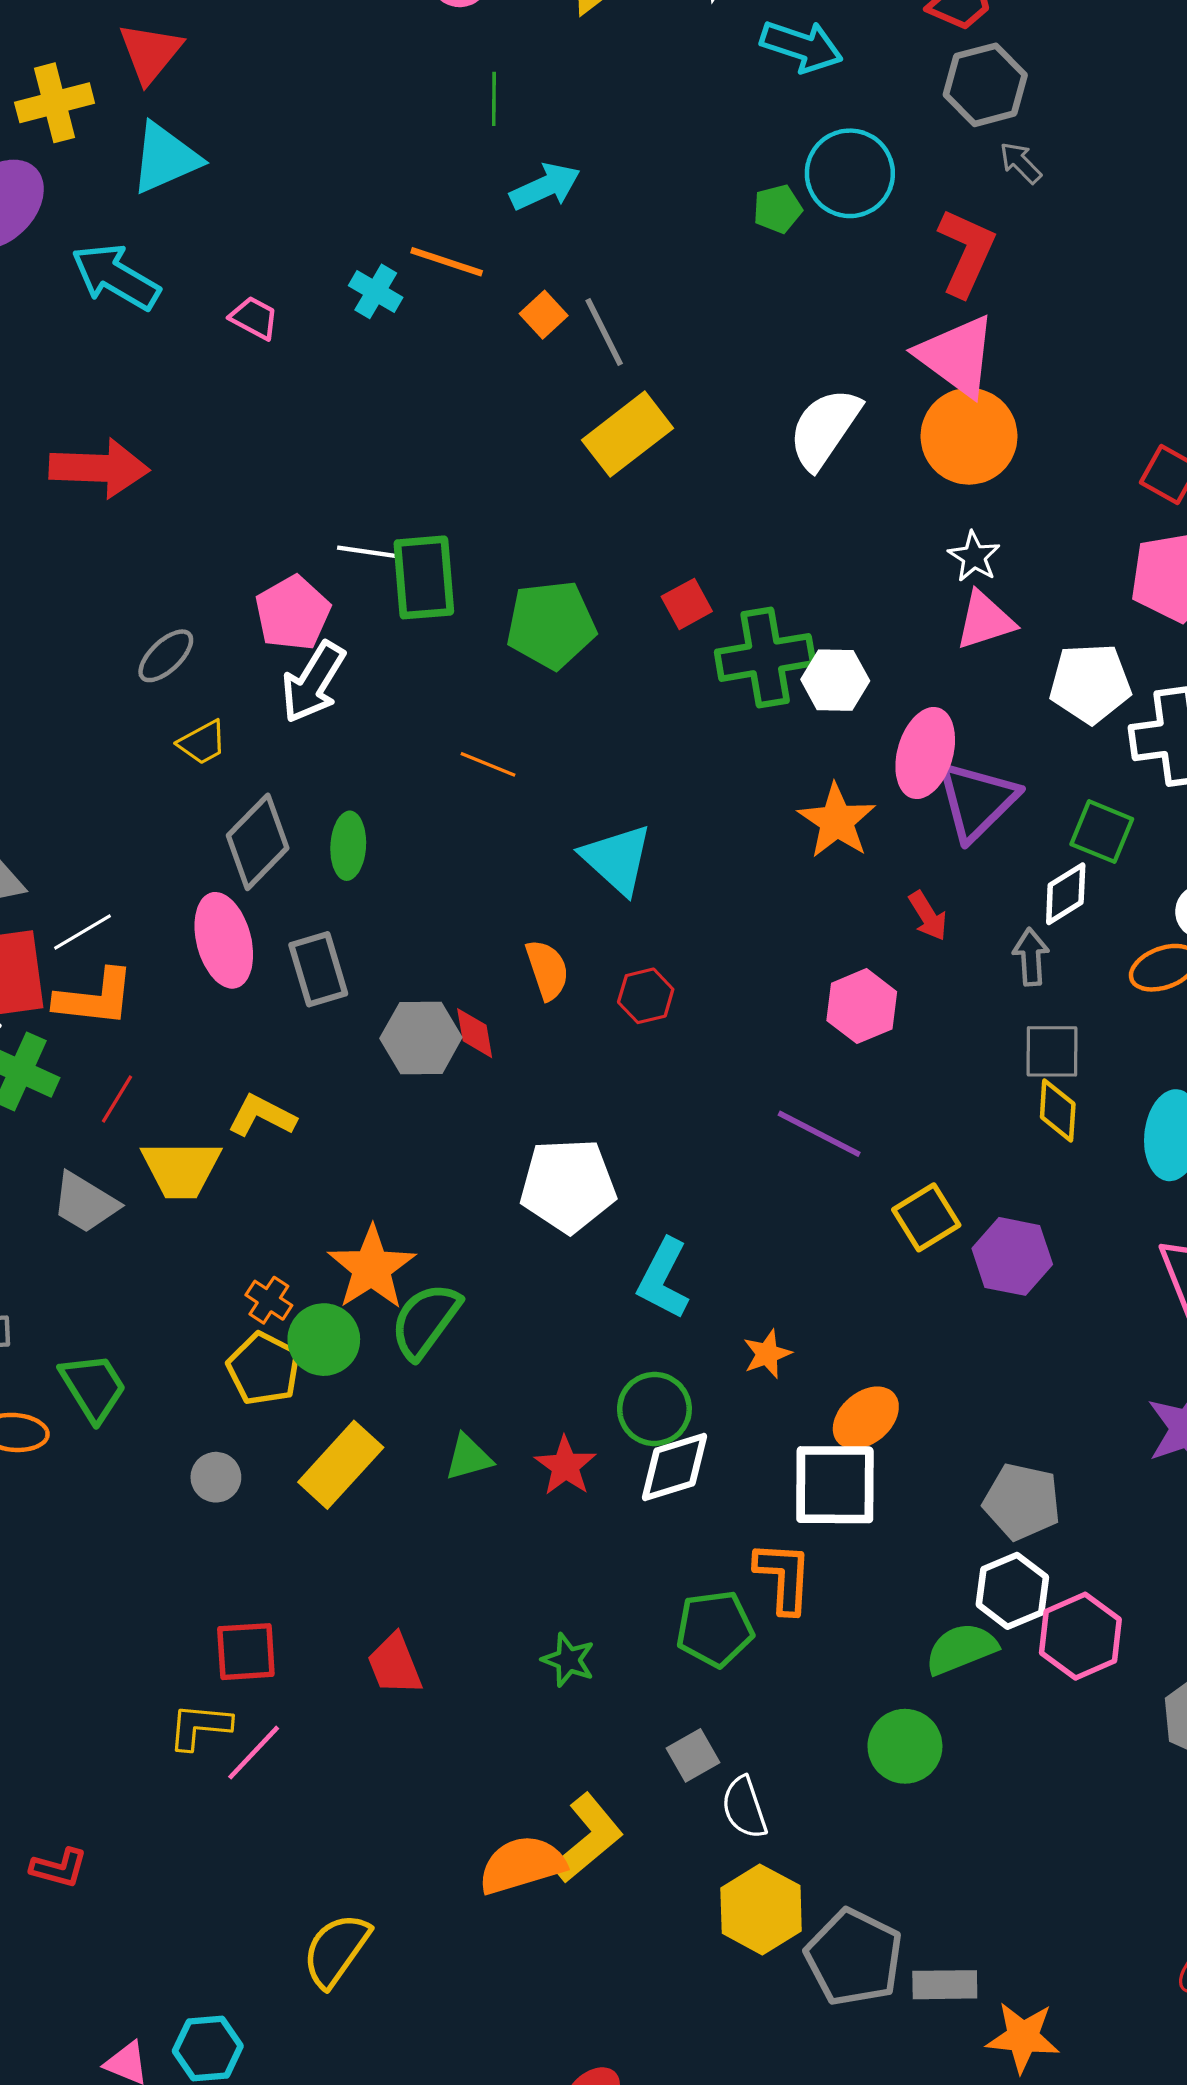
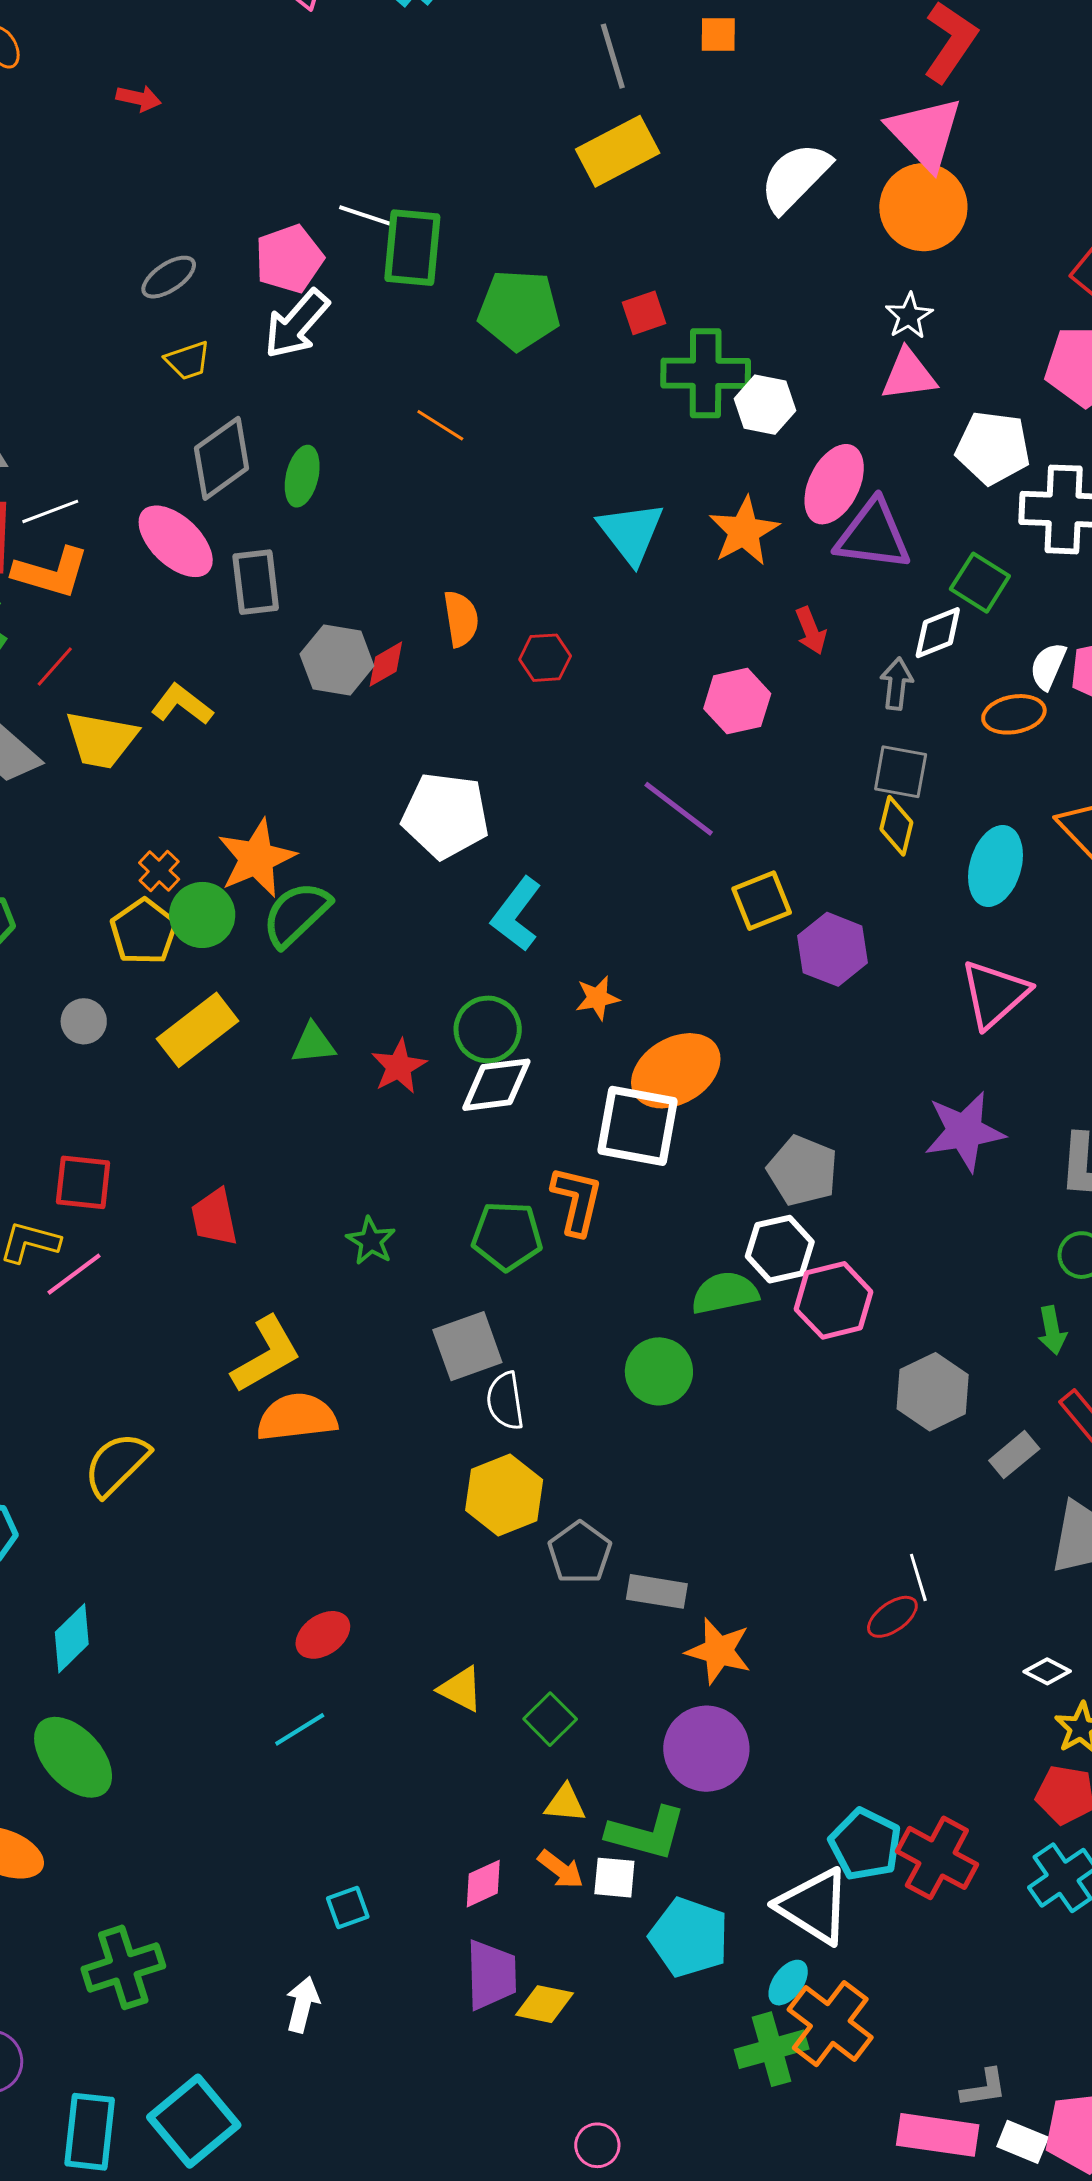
orange square: (544, 315) -> (718, 34), moved, turned 33
red arrow: (99, 468) -> (139, 98), size x0.5
purple triangle: (977, 801) -> (873, 535), turned 42
cyan triangle: (617, 859) -> (631, 533), moved
pink ellipse: (224, 940) -> (176, 541), turned -42
red diamond: (475, 1033) -> (386, 664), turned 60
orange ellipse: (866, 1418) -> (676, 1071), size x1.4
gray square: (693, 1755) -> (467, 1346), size x1.5
yellow L-shape: (588, 1838) -> (266, 1355), moved
gray pentagon: (854, 1957) -> (580, 1553), size x0.7

